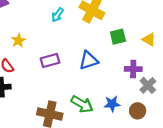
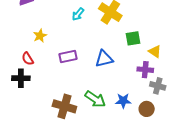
yellow triangle: (149, 39) -> (155, 51), moved
gray cross: (148, 85) -> (158, 86), turned -35

